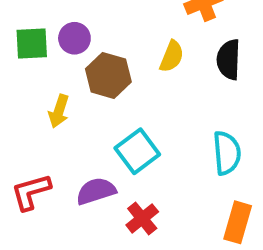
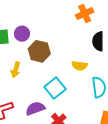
yellow semicircle: (172, 56) -> (80, 66), moved, turned 77

